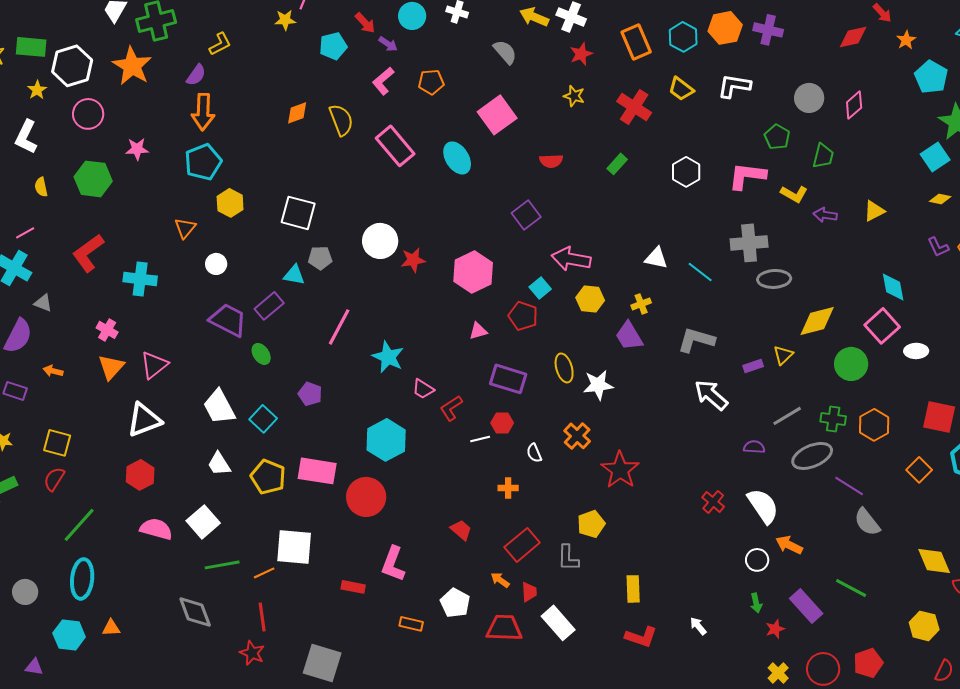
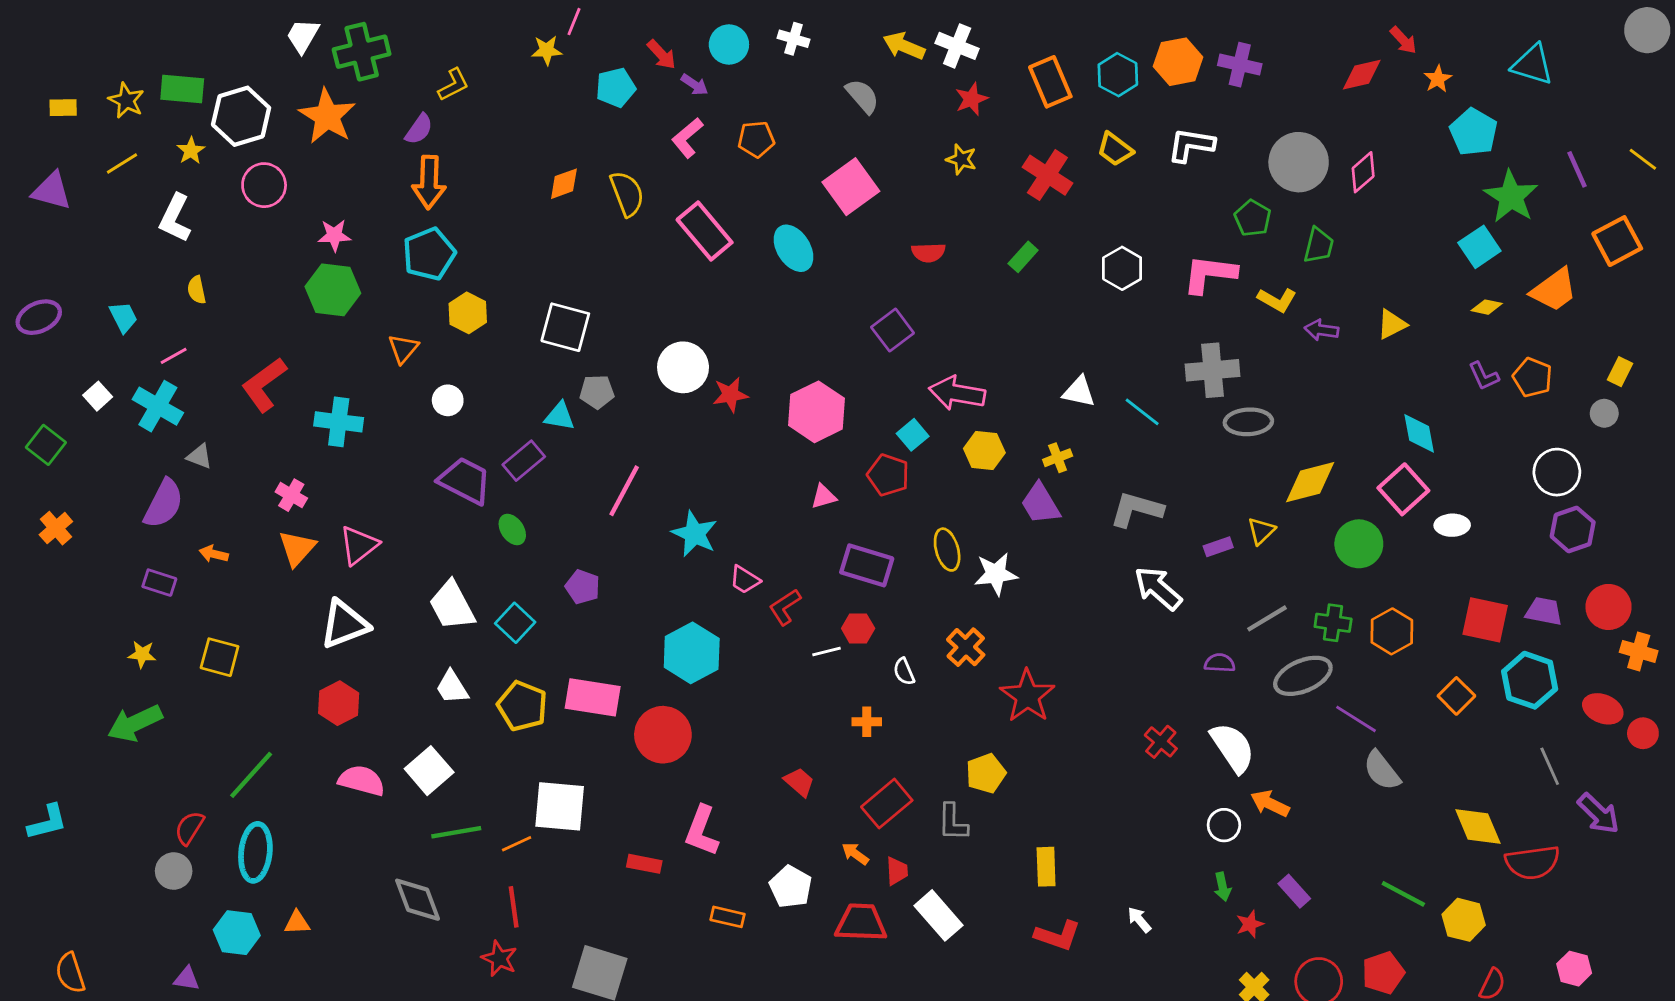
gray circle: (809, 98) -> (1299, 162), size x1.4
green hexagon: (93, 179) -> (333, 290), moved
red semicircle: (54, 479) -> (189, 828), moved
green line: (851, 588) -> (1403, 894), moved
purple rectangle: (806, 606) -> (1294, 891), size x0.7

